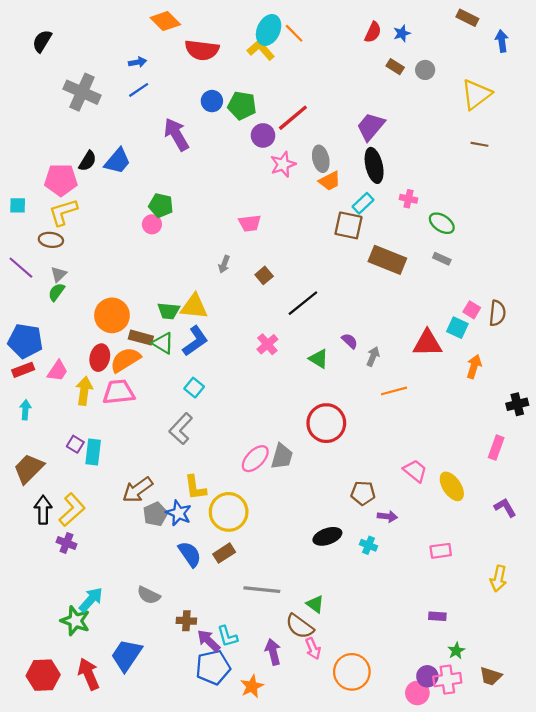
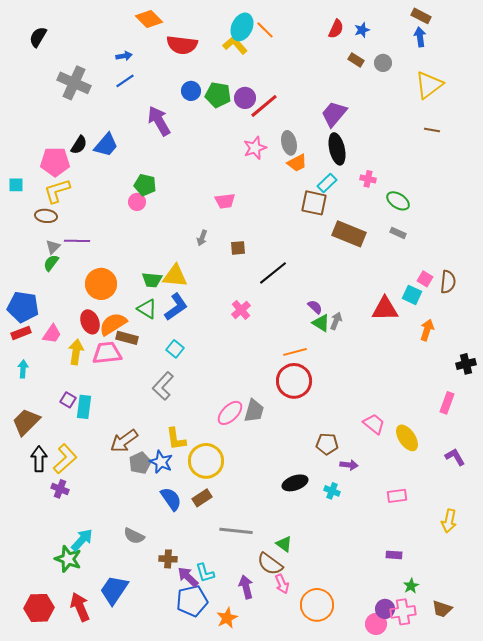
blue arrow: (502, 41) -> (420, 37), moved
purple circle: (263, 135) -> (245, 98), moved
purple line: (21, 268) -> (77, 241), moved, turned -40
brown square: (264, 275) -> (238, 248), turned 35
brown rectangle: (141, 338) -> (127, 338), moved
red ellipse: (100, 358) -> (90, 322), turned -35
green triangle: (319, 359) -> (321, 323), moved
orange line: (394, 391) -> (295, 352), moved

